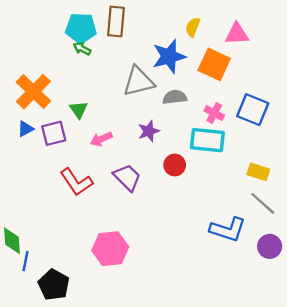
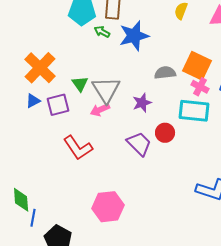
green arrow: (82, 49) -> (102, 32), moved
blue star: (169, 57) -> (134, 36), moved
orange square: (214, 64) -> (197, 66), moved
gray triangle: (139, 81) -> (106, 90), moved, turned -48
purple trapezoid: (127, 177) -> (139, 144), moved

